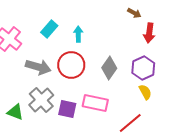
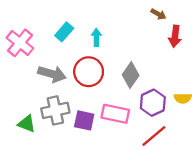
purple hexagon: (143, 68) -> (153, 103), moved
yellow semicircle: (145, 92) -> (183, 98), moved, turned 119
gray cross: (41, 100) -> (55, 110), turned 30

